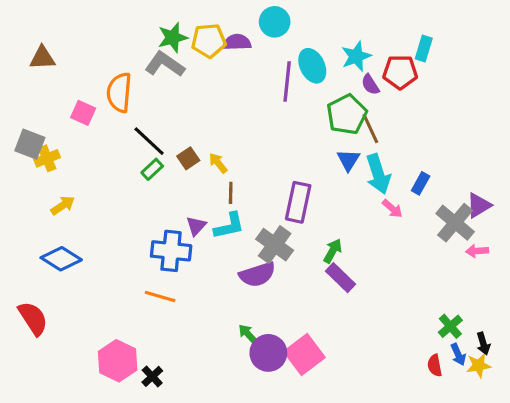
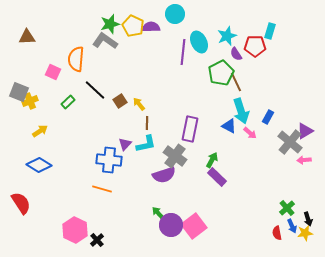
yellow pentagon: (209, 41) -> (133, 26), turned 30
blue triangle: (348, 160) -> (229, 126), moved, turned -35
green rectangle: (152, 169) -> (68, 102), moved

